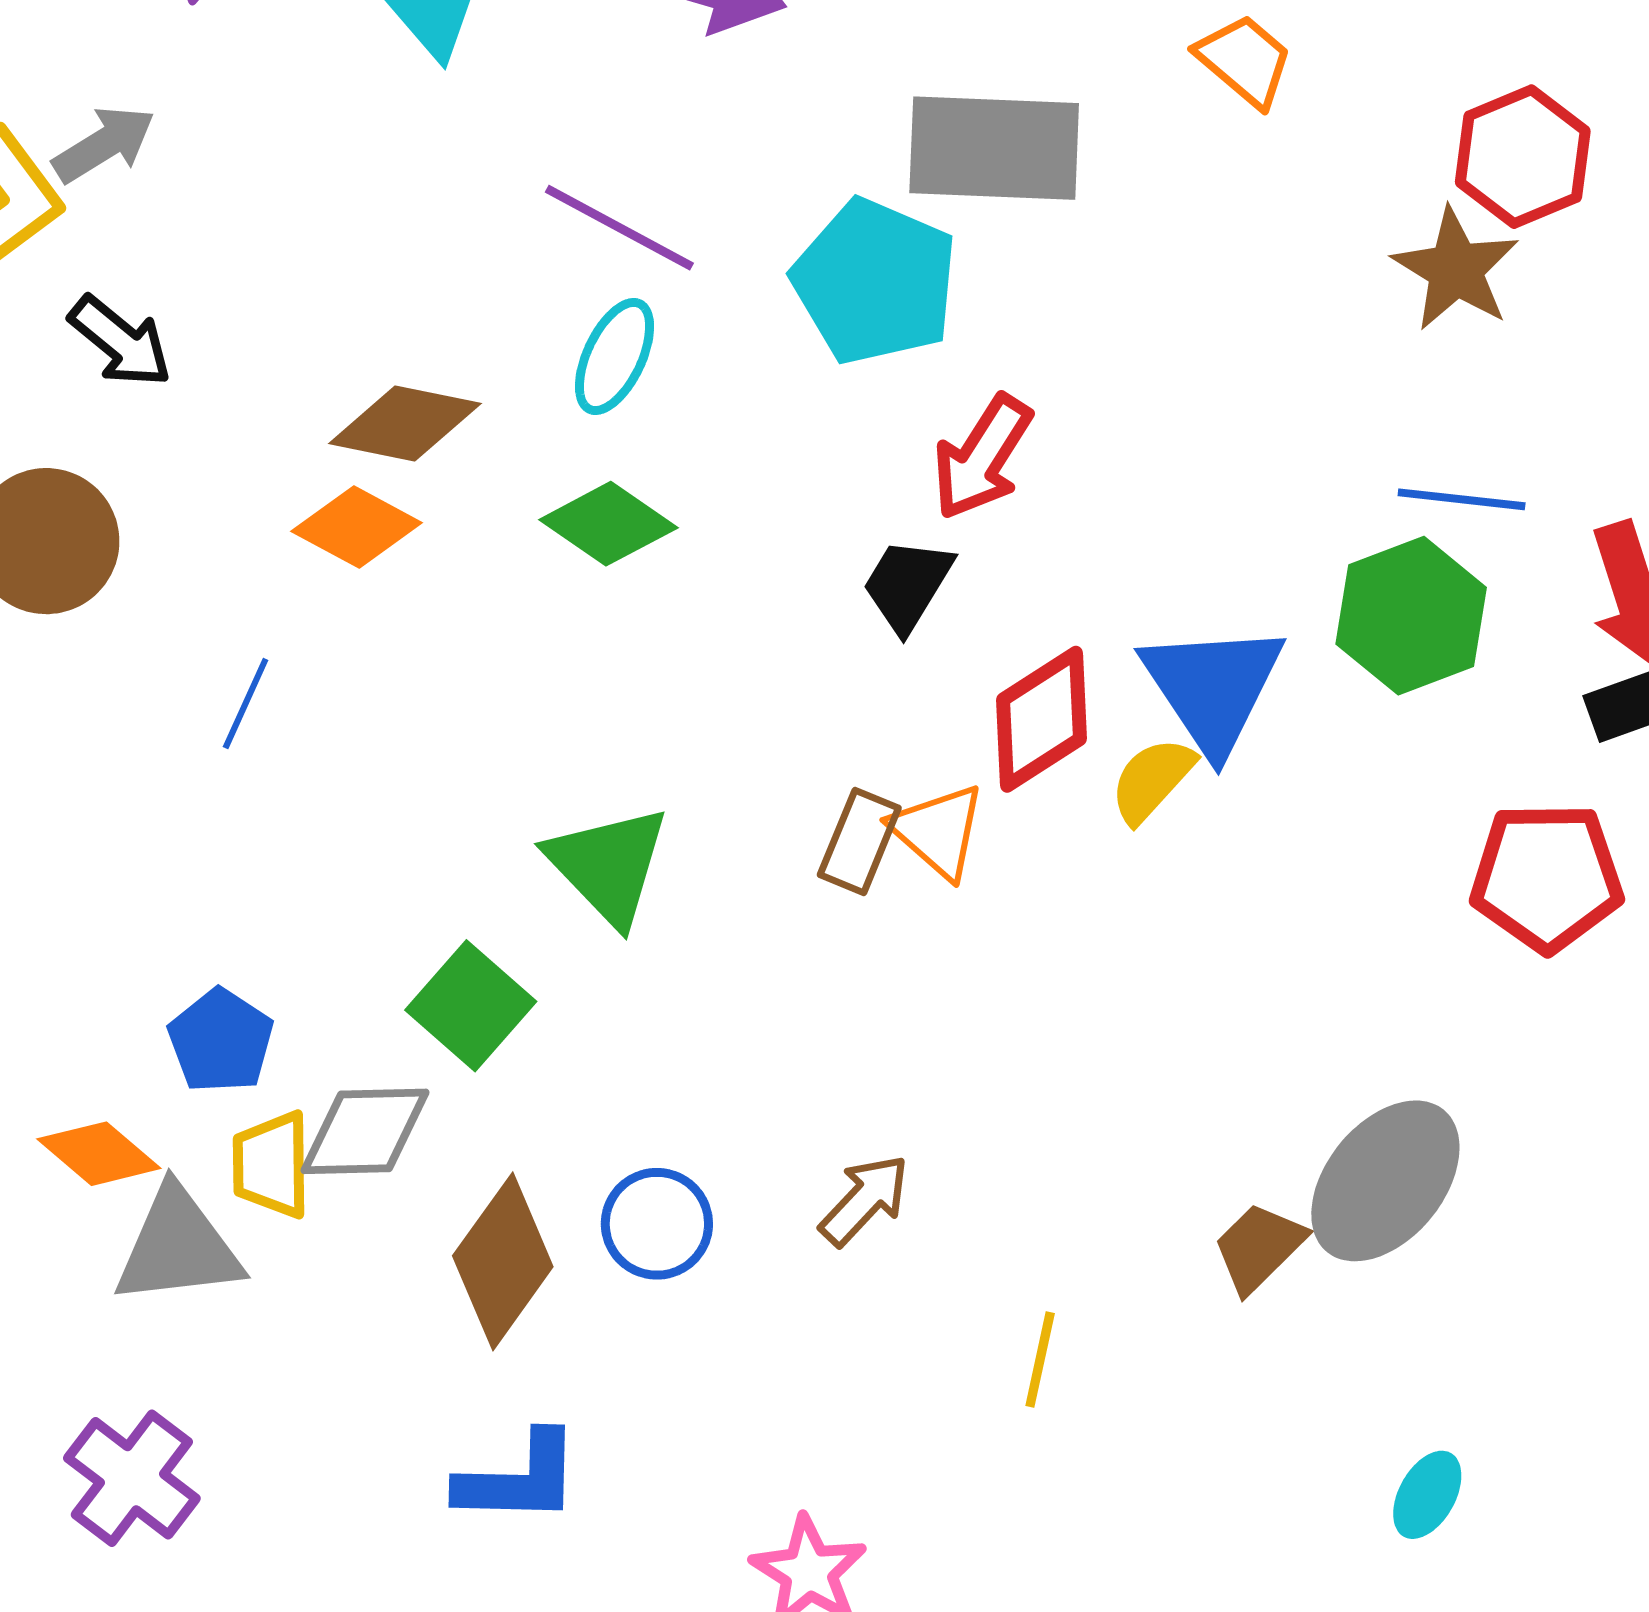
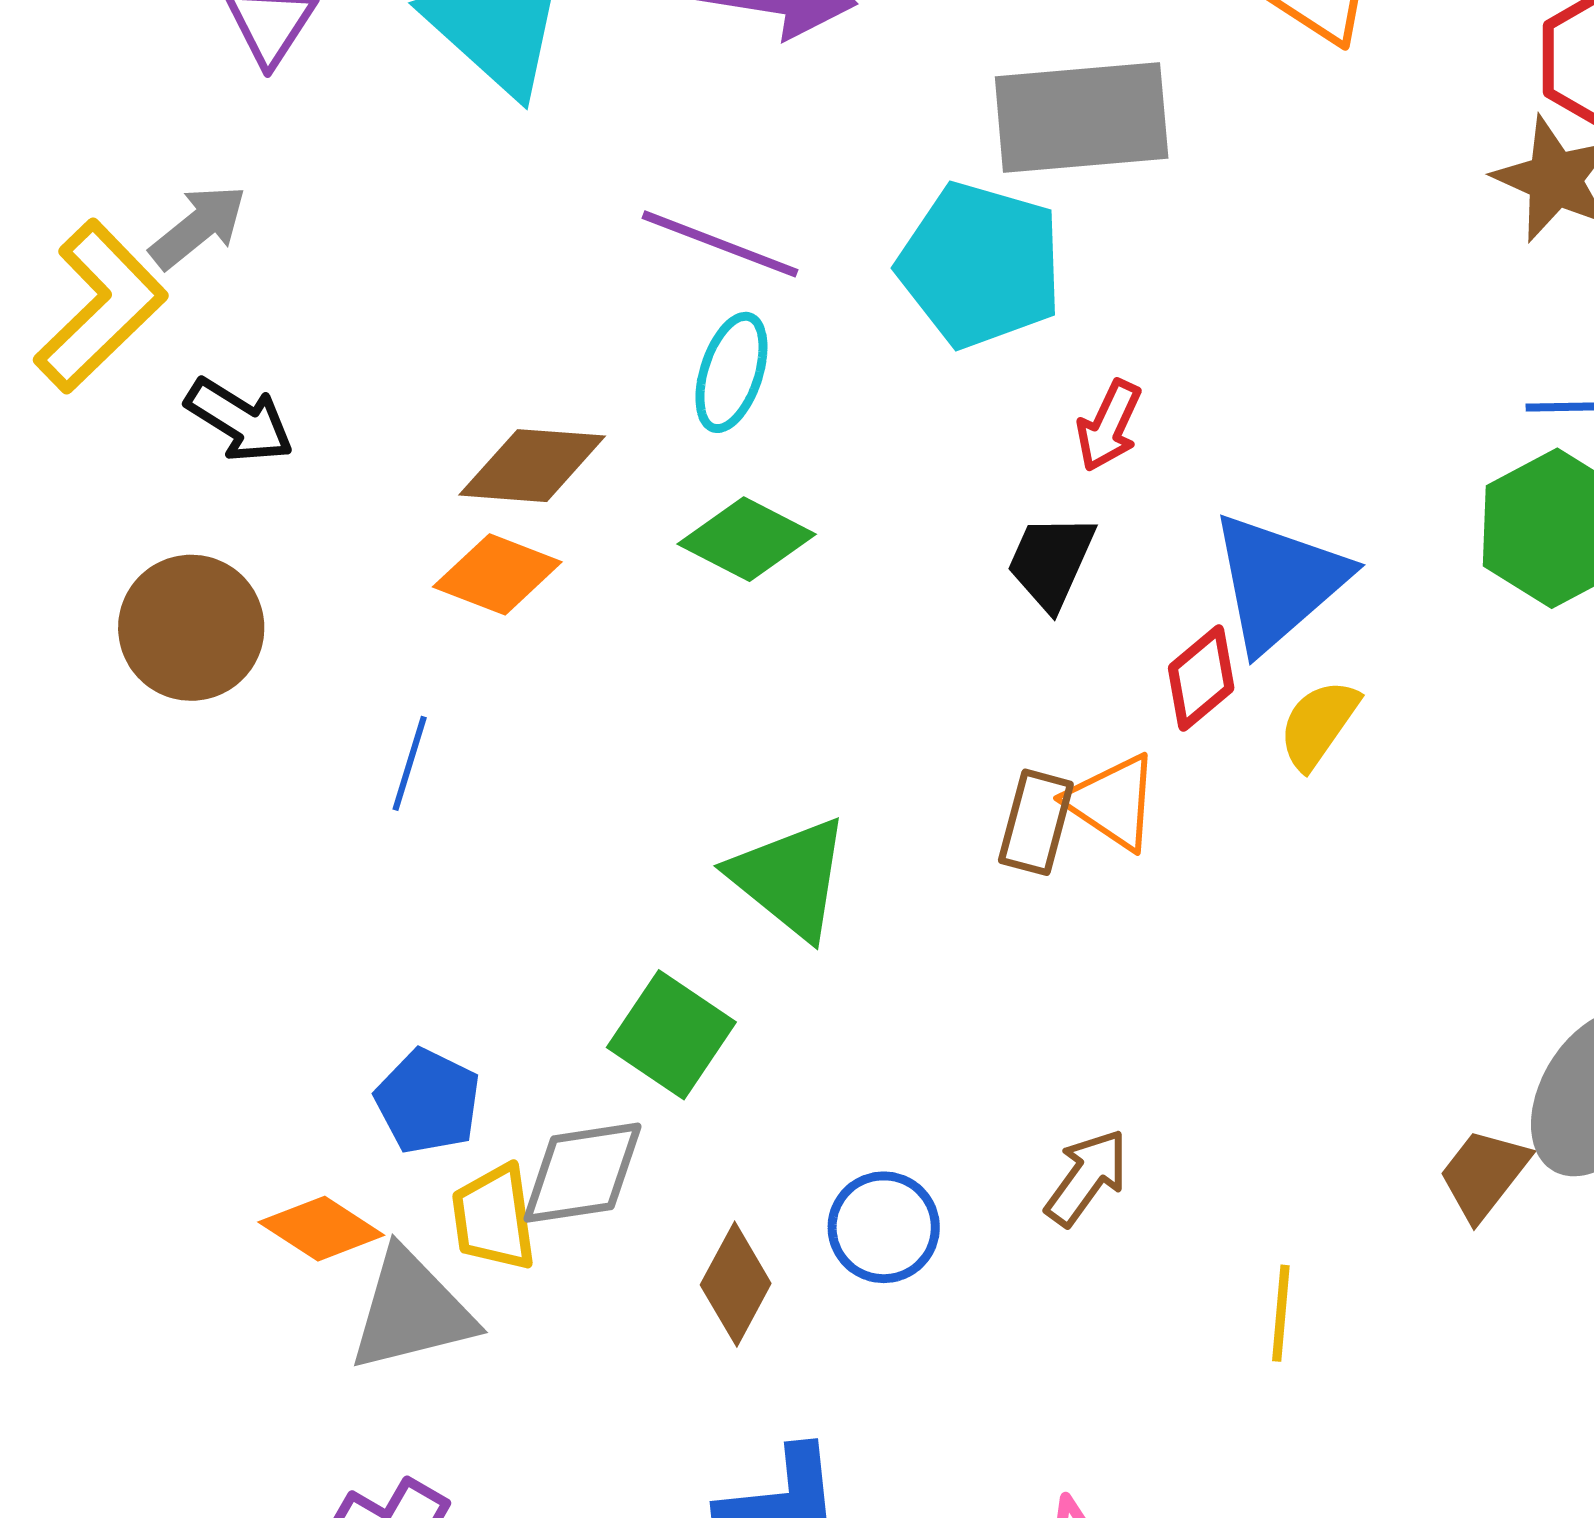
red arrow: (982, 457) -> (1109, 426), size x0.7
blue triangle: (1213, 688) -> (1278, 582), moved, turned 30
red diamond: (1041, 719) -> (1201, 678), size x0.7
brown diamond: (503, 1261) -> (736, 1284), size x0.7

